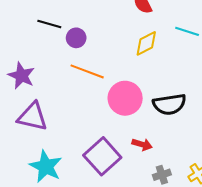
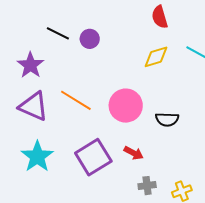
black line: (49, 24) -> (58, 33), moved
orange line: (87, 71) -> (76, 100), moved
black semicircle: (169, 104) -> (167, 119), size x0.7

